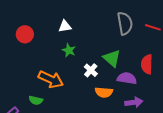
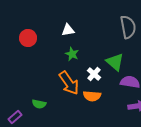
orange arrow: (51, 79) -> (69, 83), moved, turned 30
orange semicircle: (104, 92) -> (92, 96), moved

